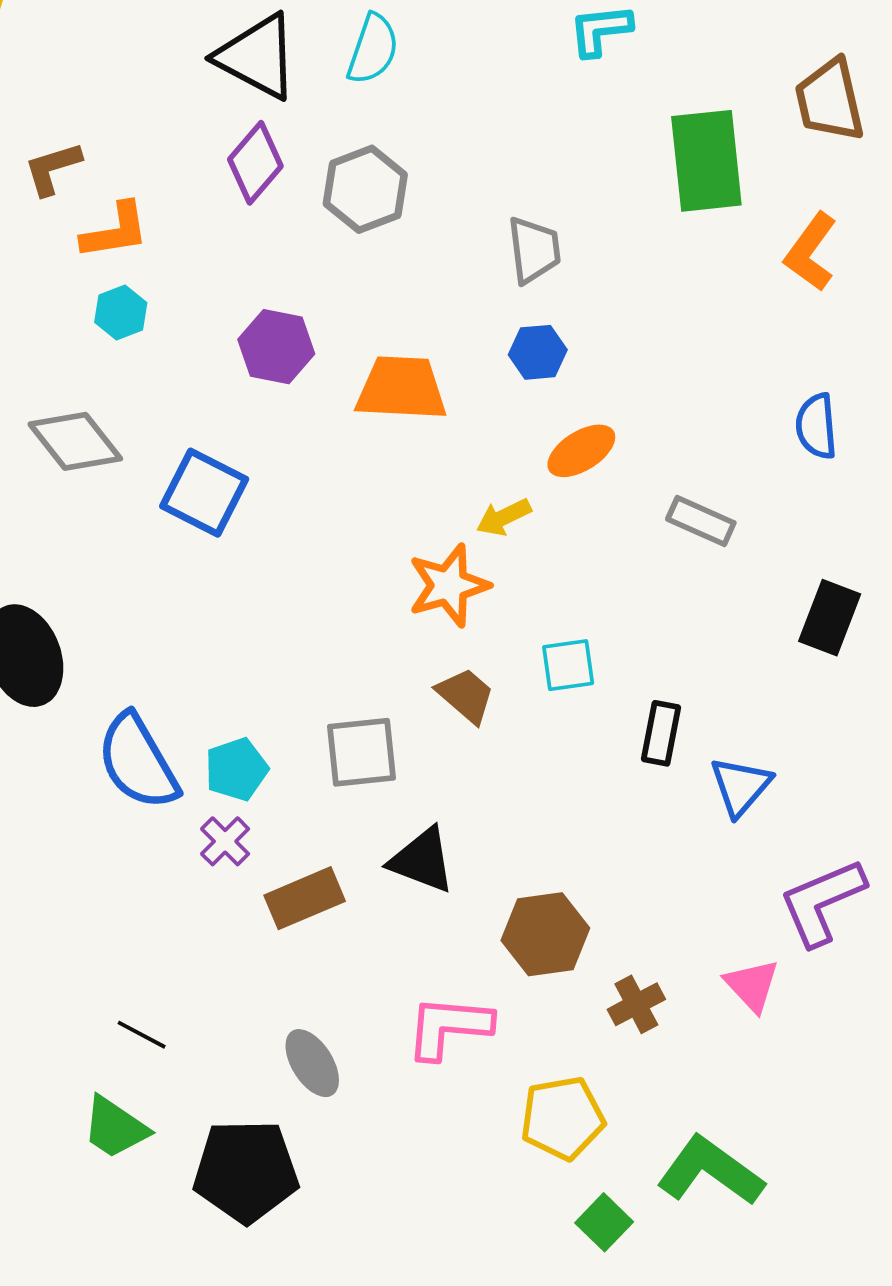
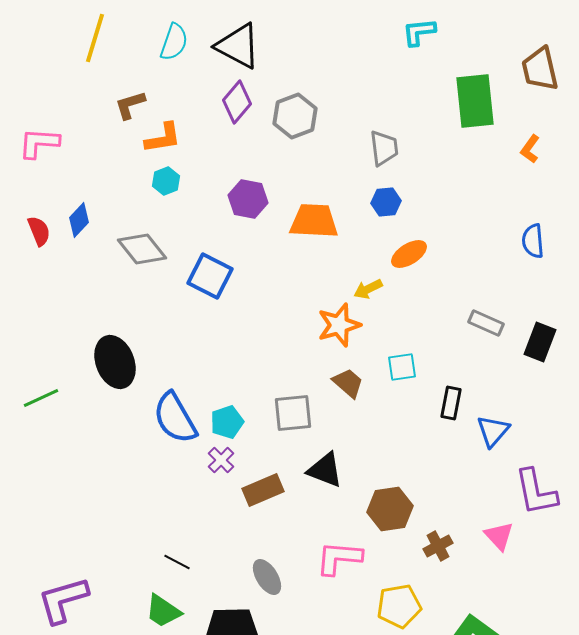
cyan semicircle: (373, 49) -> (174, 42), moved
orange L-shape: (811, 252) -> (530, 149), size x0.7
gray rectangle: (701, 521) -> (486, 323), moved
purple L-shape: (822, 902) -> (536, 492), turned -78

